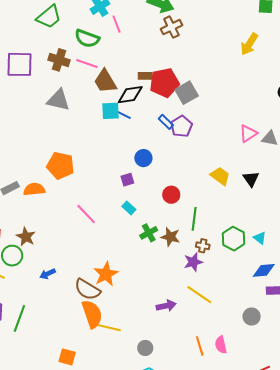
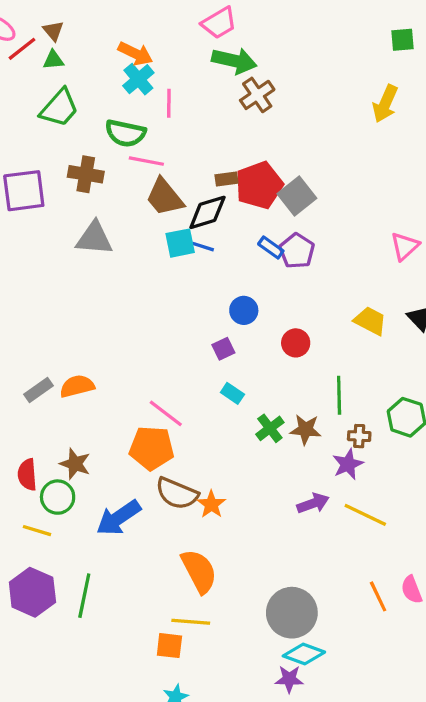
pink line: (116, 24) -> (169, 103), turned 30
pink line: (87, 64) -> (146, 161), moved
orange pentagon: (60, 166) -> (152, 448), moved
red circle: (171, 195) -> (296, 343), moved
blue arrow: (48, 274) -> (119, 518), size x1.8
orange star: (106, 274) -> (211, 504), size x0.7
brown semicircle: (87, 289) -> (177, 493), moved
purple arrow: (166, 306) -> (313, 503), moved
yellow line: (109, 328) -> (191, 622), moved
gray circle: (145, 348) -> (292, 613), size x2.0

